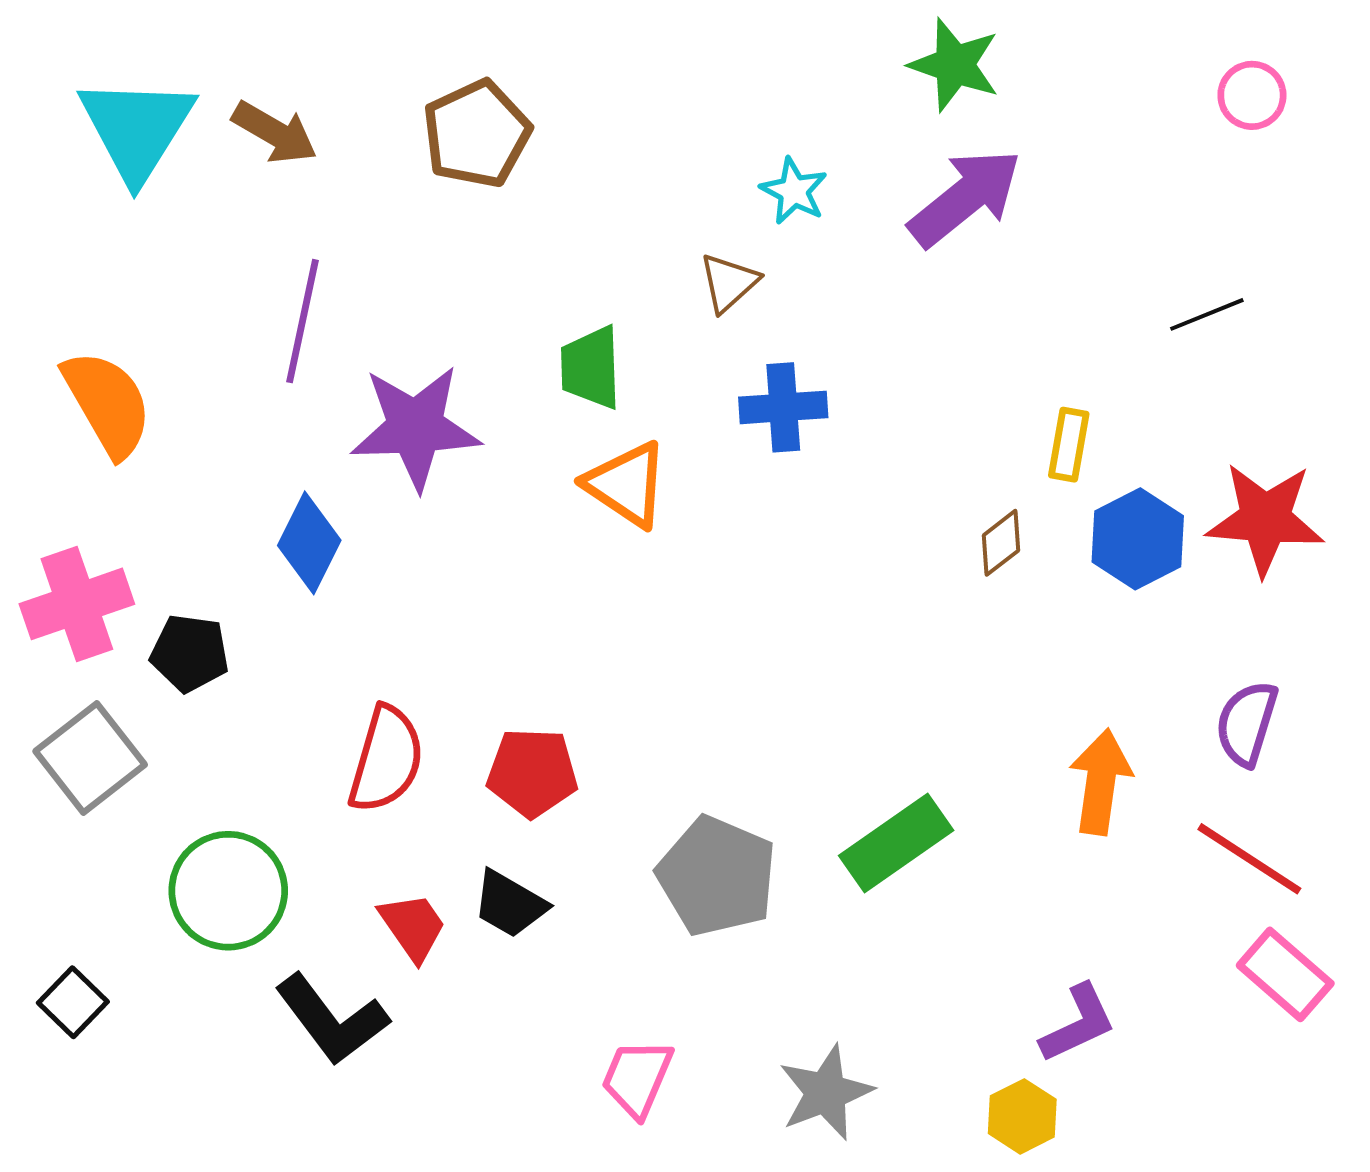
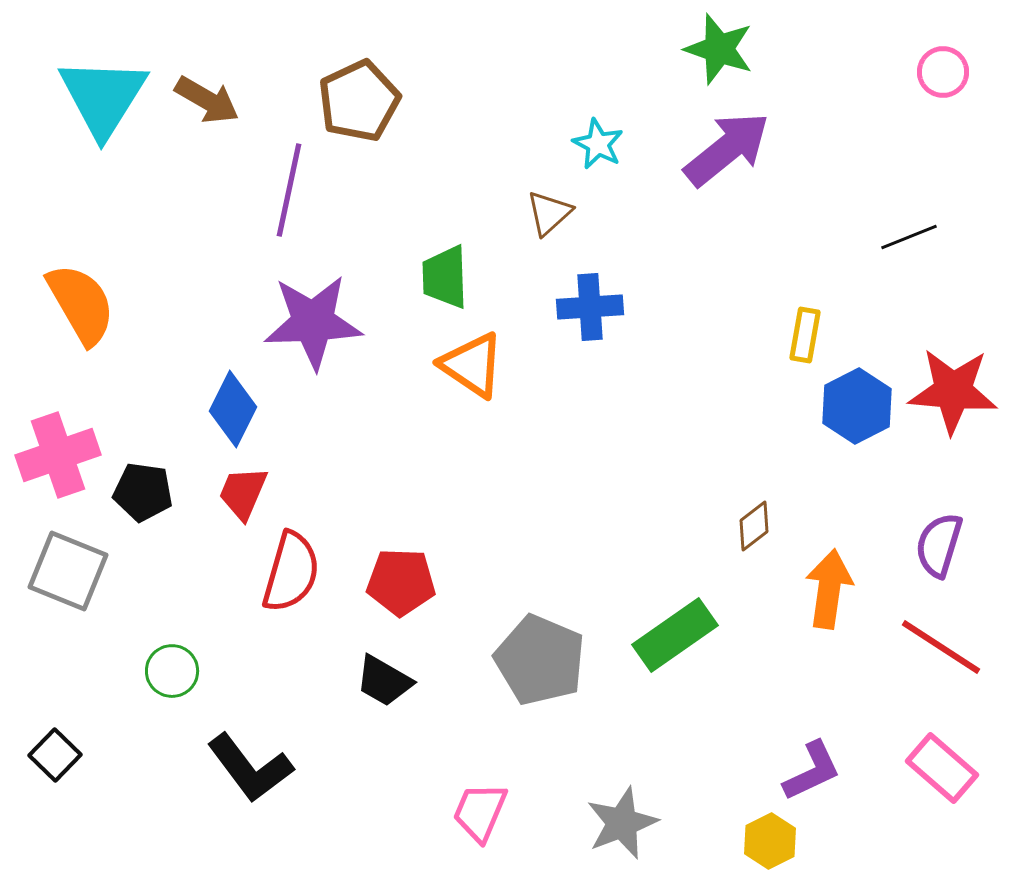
purple line: (303, 321) -> (289, 190), moved
brown diamond: (1001, 543) -> (754, 526), moved
gray square: (90, 758) -> (68, 571), turned -30
green circle: (228, 891) -> (172, 671), size x0.6
red trapezoid: (413, 927) -> (243, 493), moved, turned -122
pink rectangle: (1285, 974) -> (942, 768), moved

